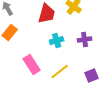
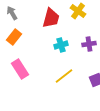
pink rectangle: (32, 65) -> (20, 69), moved

